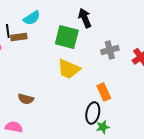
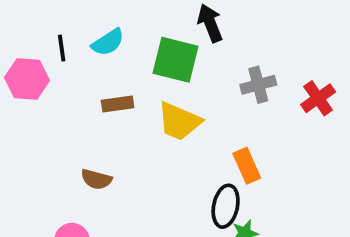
cyan semicircle: (32, 18) -> (108, 42), moved
brown rectangle: (19, 37) -> (118, 104), moved

